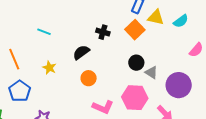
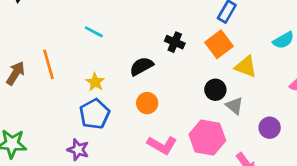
yellow triangle: (156, 17) -> (246, 67), moved
purple circle: (179, 85) -> (270, 128), size x0.6
blue pentagon: (20, 91) -> (95, 114), moved

